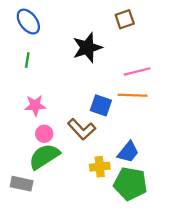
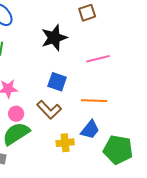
orange line: (133, 95) -> (94, 101), moved
blue square: (101, 105) -> (57, 82), moved
green pentagon: (130, 184) -> (118, 150), moved

